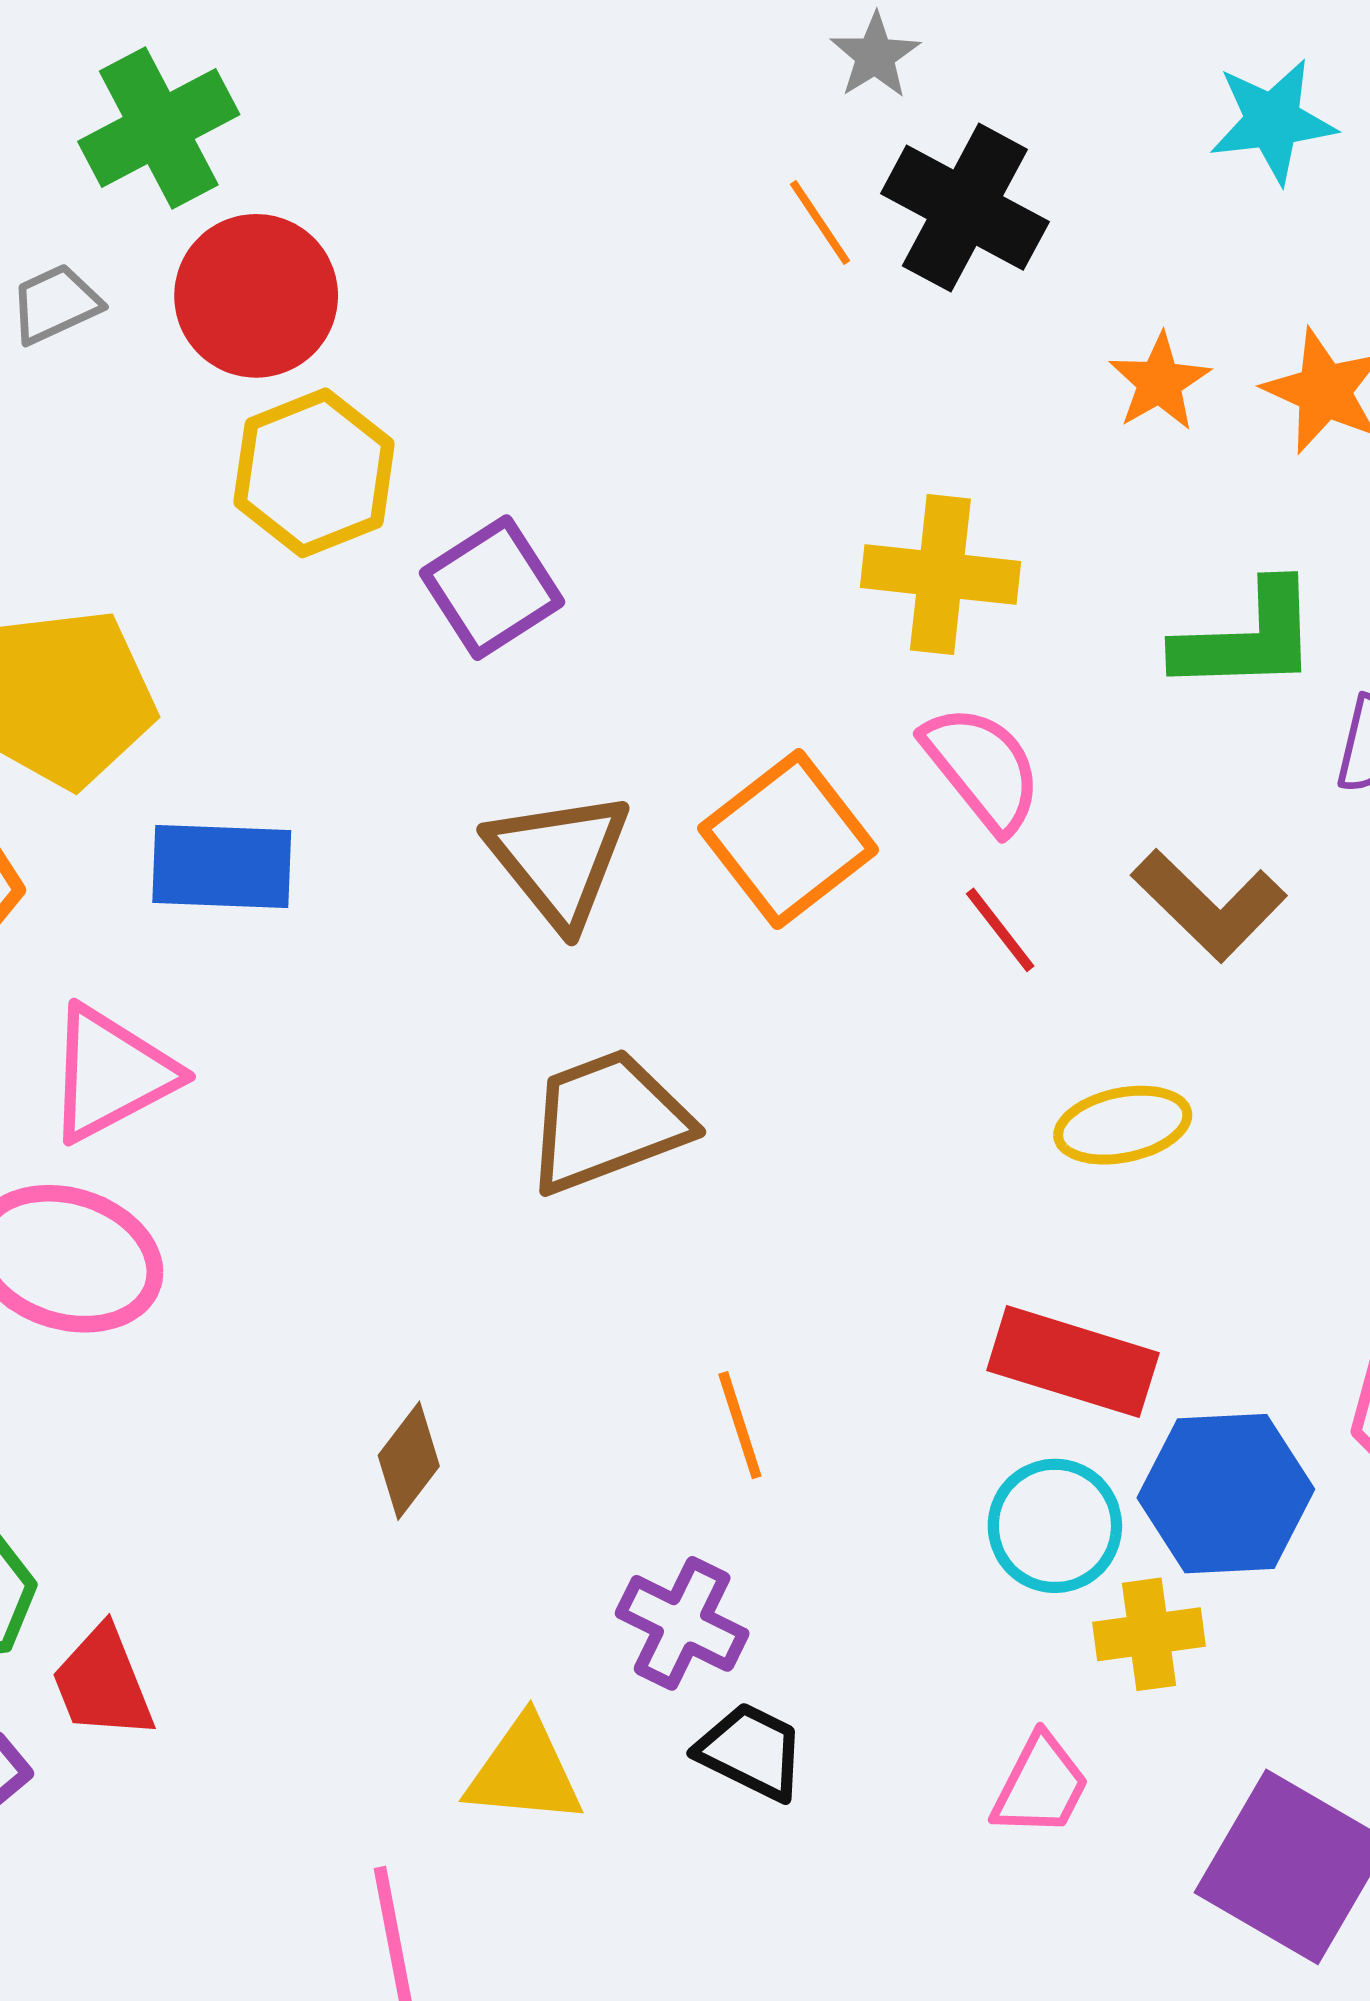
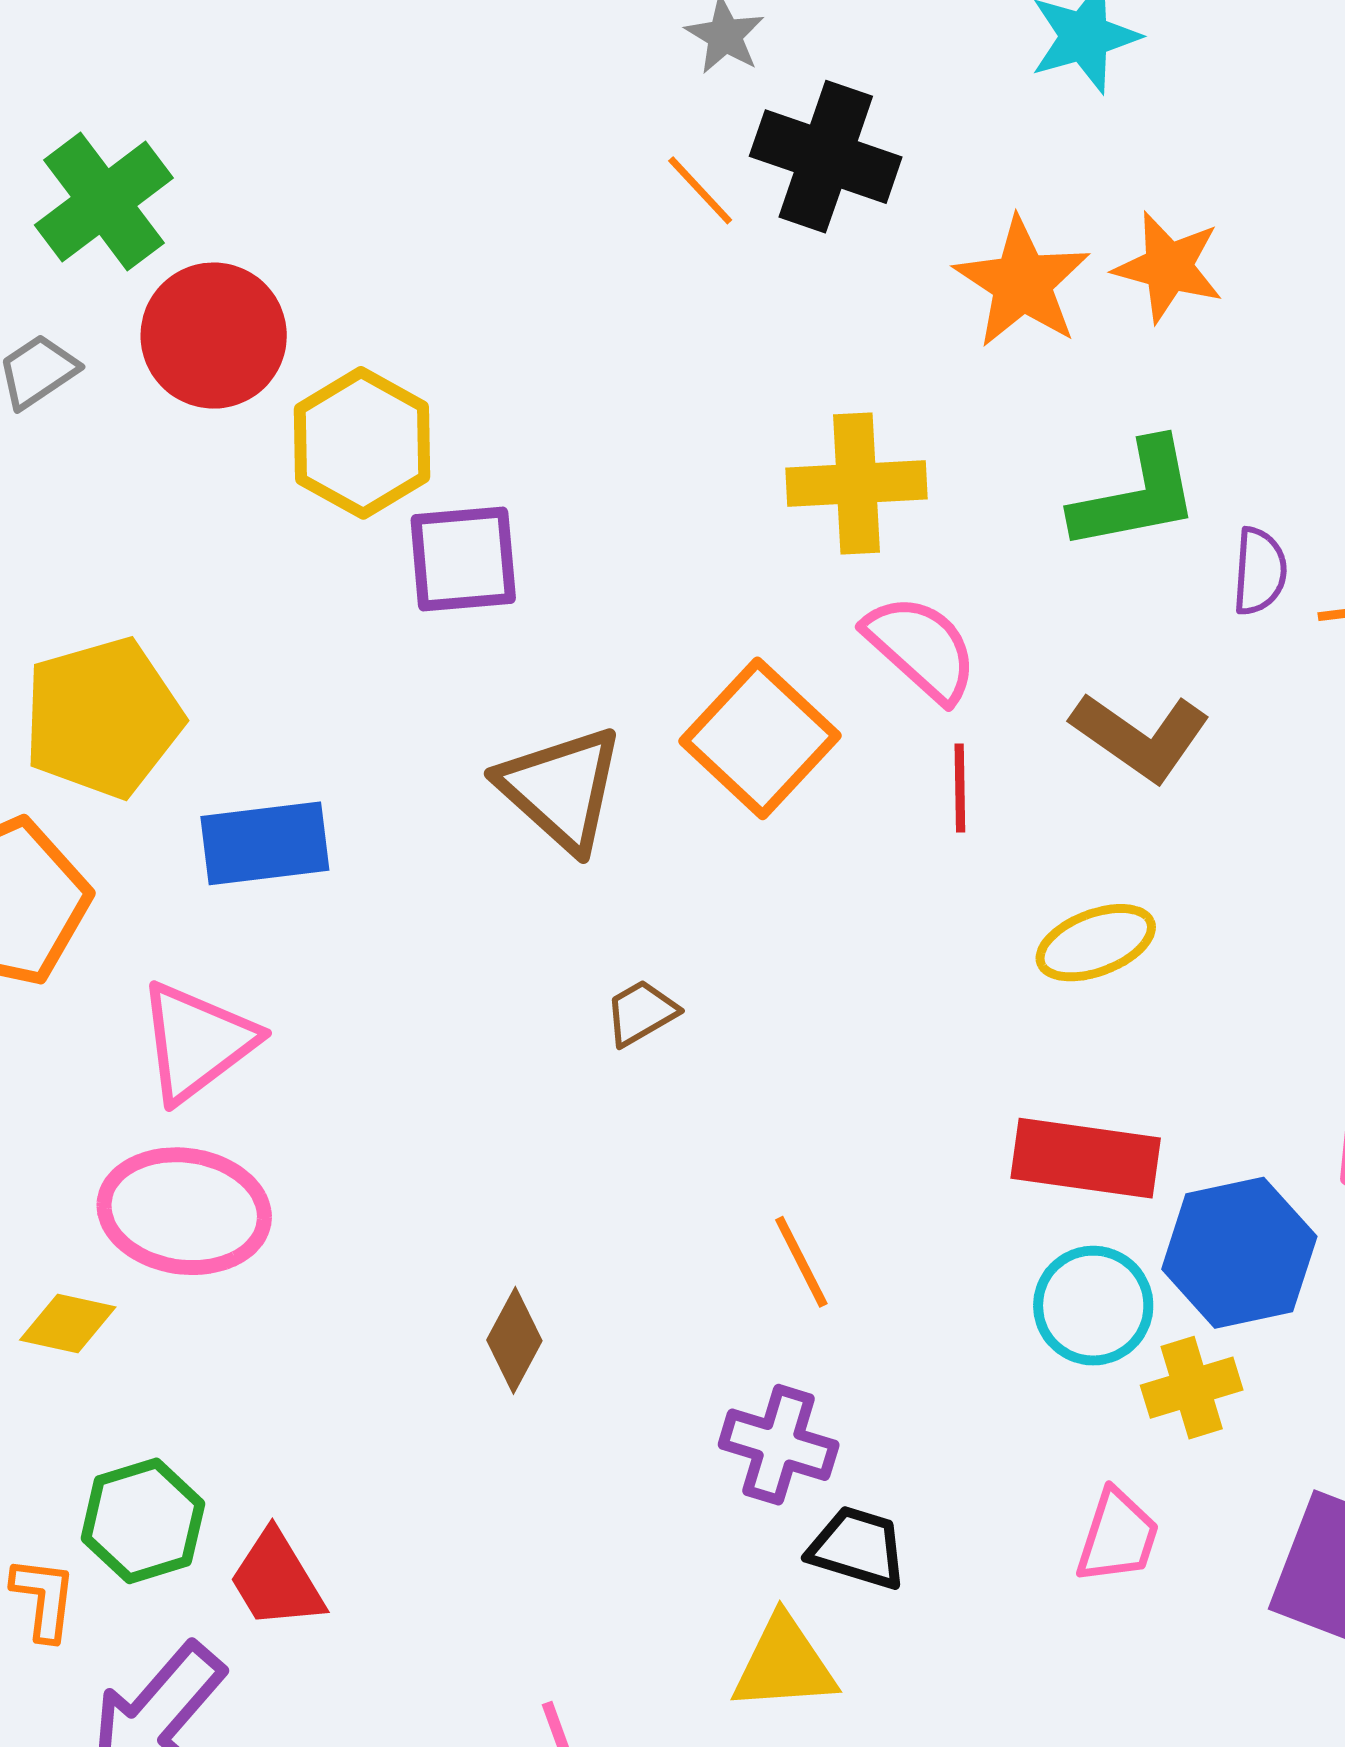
orange star: (1160, 382) -> (1022, 282), size x1.5
yellow hexagon: (314, 473) -> (362, 443), moved
purple square: (492, 588) -> (463, 559), turned 37
red line: (1000, 930) -> (960, 788), turned 46
brown trapezoid: (607, 1121) -> (641, 1013), size x0.5
yellow triangle: (524, 1771) -> (784, 1664), moved

